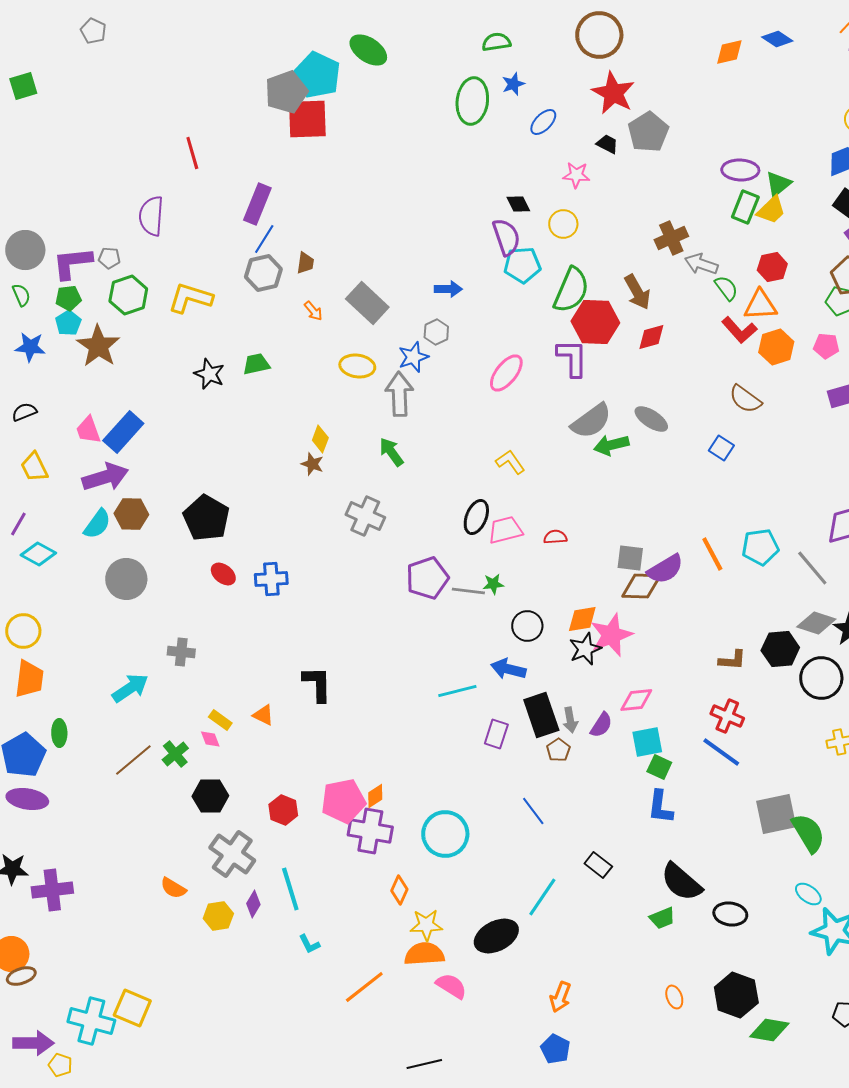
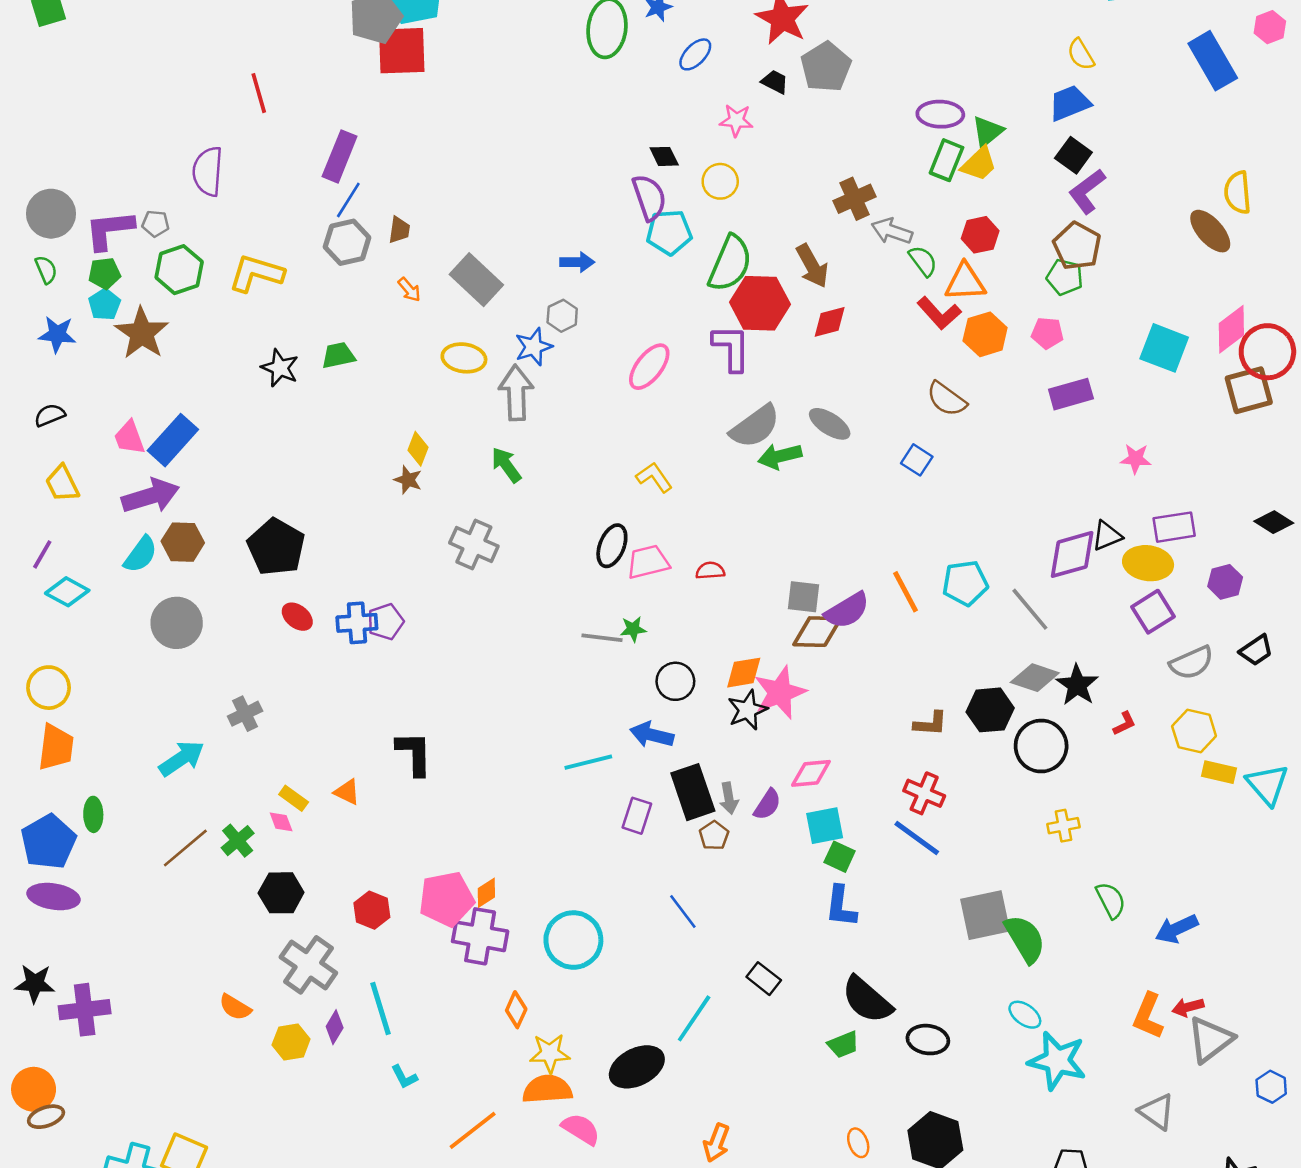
purple pentagon: (427, 578) -> (386, 622), moved, size x0.7
gray cross: (181, 652) -> (245, 714), turned -32

